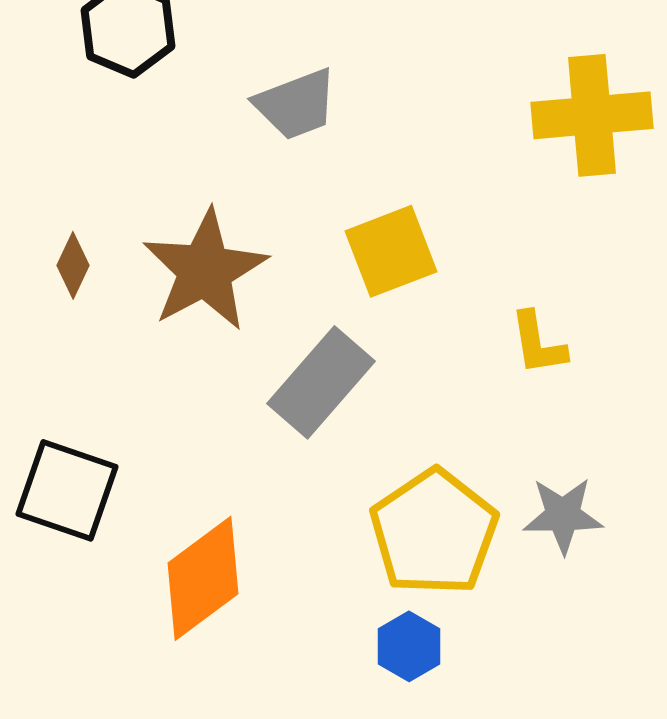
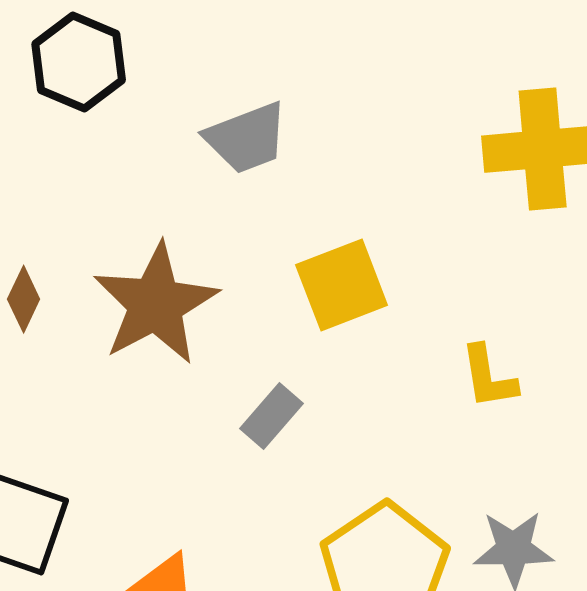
gray rectangle: (321, 382) -> (272, 416), size x0.6

